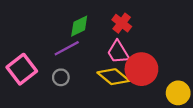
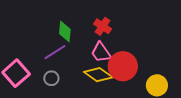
green diamond: (79, 26) -> (65, 31), turned -55

